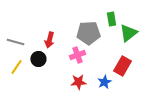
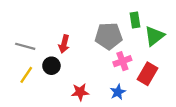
pink cross: (77, 55) -> (122, 61), moved
red star: (78, 82) -> (80, 92), moved
blue star: (104, 82) -> (118, 92), moved

